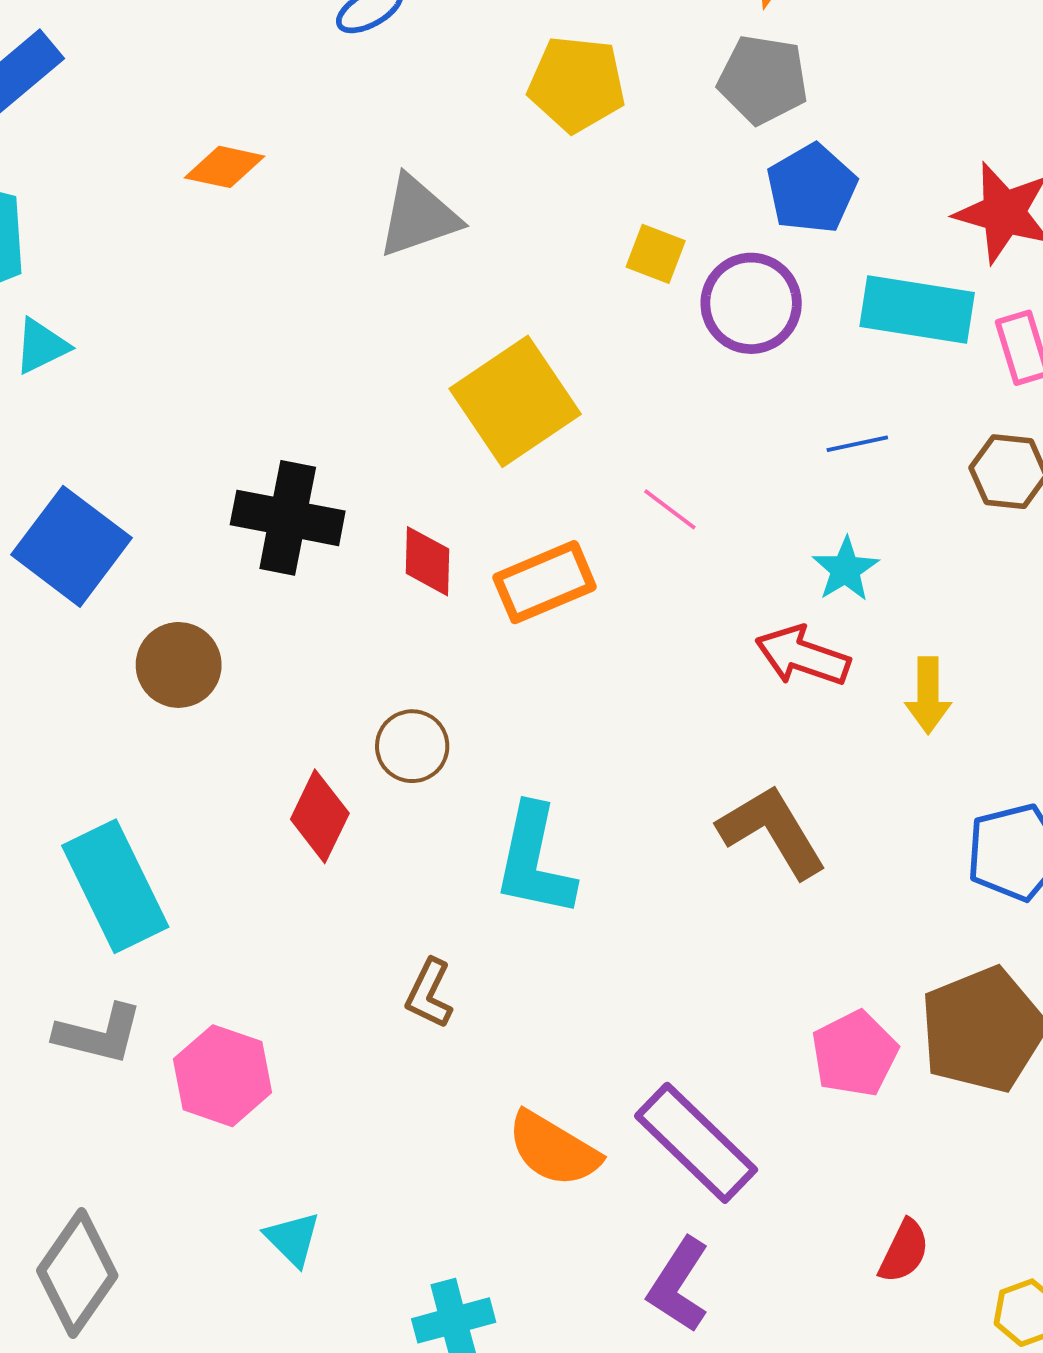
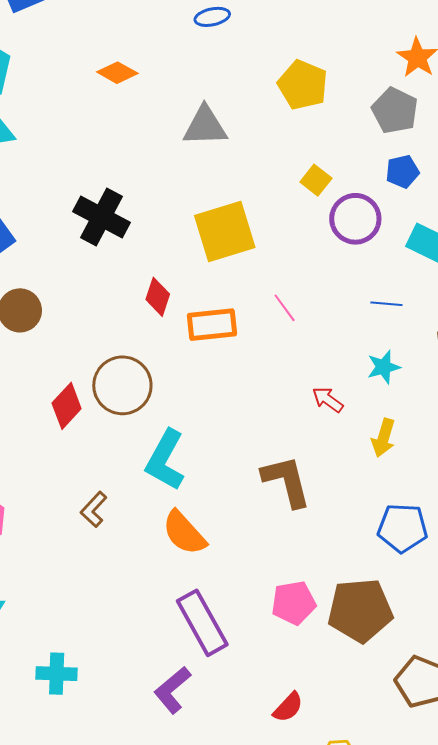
blue pentagon: (812, 189) -> (402, 172), size x0.7
black cross: (288, 518) -> (102, 217), moved
cyan star: (845, 569) -> (384, 367), moved
red arrow: (803, 656) -> (328, 400), size x0.7
brown circle: (412, 746) -> (122, 385), size x1.6
orange semicircle: (553, 1149) -> (184, 533), moved

